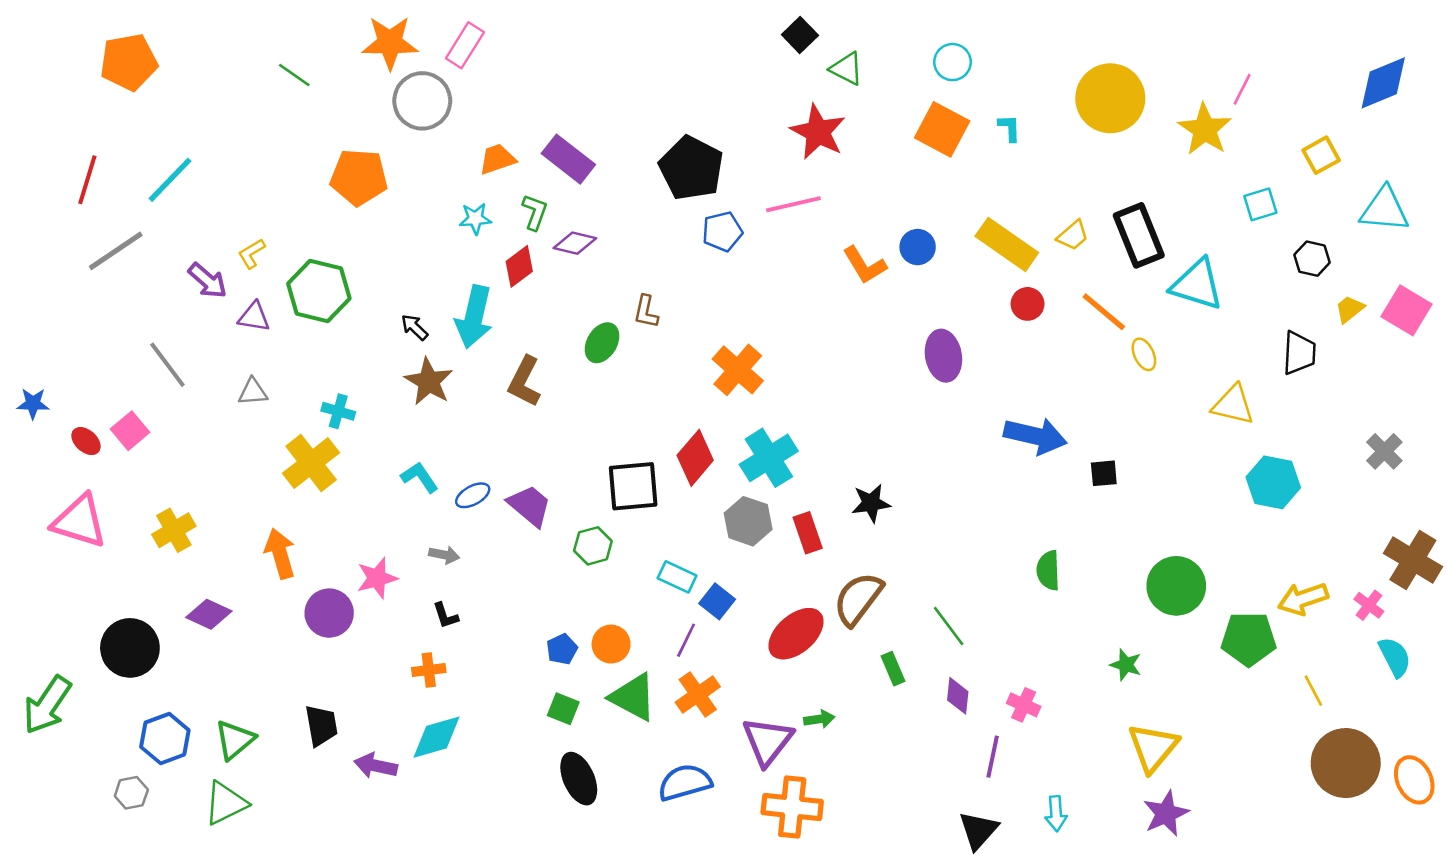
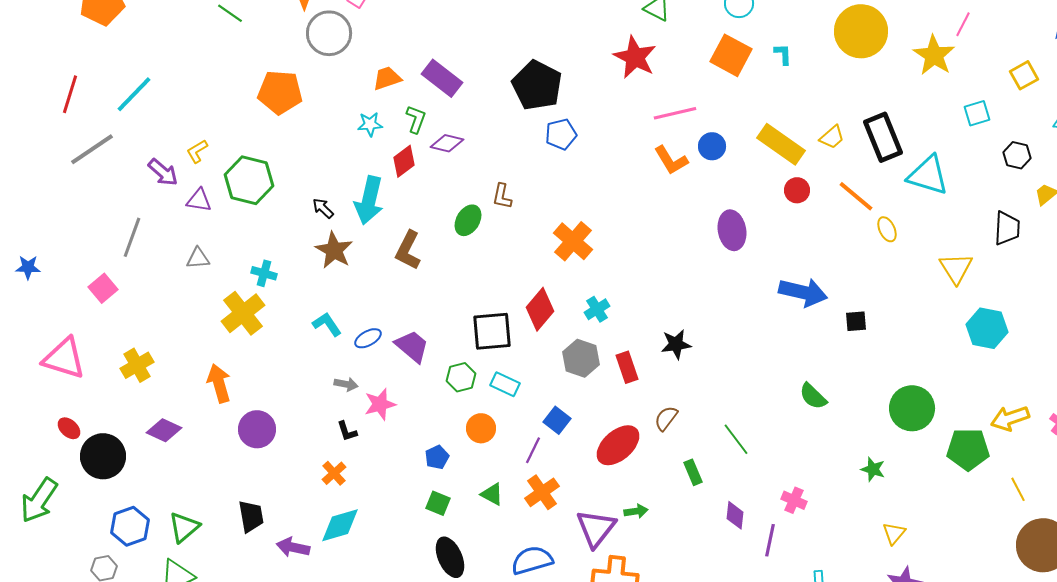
pink line: (793, 204) -> (675, 113), moved
gray line: (167, 365) -> (132, 237), turned 57
yellow triangle: (1233, 405) -> (956, 268), turned 45
red ellipse: (86, 441) -> (69, 428), moved
cyan cross: (769, 458) -> (597, 309), size x0.6
green semicircle: (1048, 570) -> (813, 396), turned -44
cyan rectangle: (677, 577) -> (505, 384), moved
pink star: (377, 578) -> (380, 404), moved
brown semicircle: (858, 599) -> (666, 418), size x0.6
orange circle: (611, 644) -> (481, 428), moved
orange cross: (429, 670) -> (334, 473), turned -35
purple diamond: (958, 696) -> (735, 515), moved
green triangle: (633, 697) -> (492, 494), size x0.6
yellow triangle: (1153, 748) -> (894, 533), size x0.6

